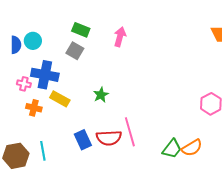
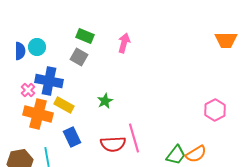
pink cross: (24, 84) -> (28, 90), turned 32
orange cross: (34, 108) -> (38, 114), size x1.8
blue rectangle: (83, 140) -> (72, 137), moved

